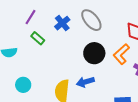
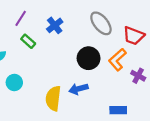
gray ellipse: (91, 20) -> (101, 23), moved
cyan circle: (23, 85) -> (14, 83), moved

